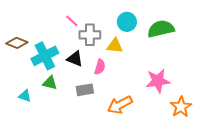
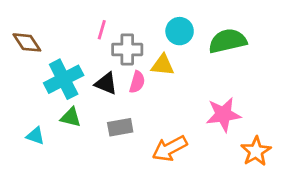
pink line: (72, 21) -> (102, 30), turned 64
brown diamond: (17, 43) -> (27, 42), moved, turned 35
pink semicircle: (100, 67) -> (137, 82), moved

